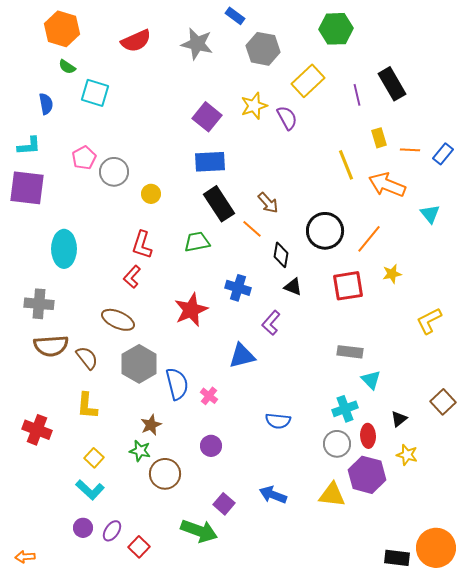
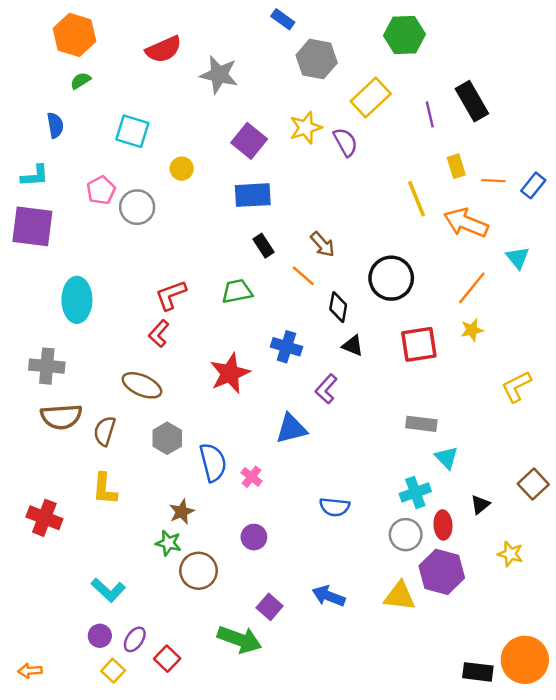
gray star: (197, 44) -> (219, 75), moved
green semicircle: (67, 67) -> (81, 81), turned 114
cyan square: (95, 93) -> (132, 131), moved
yellow circle: (151, 194) -> (182, 169), moved
black rectangle: (219, 204) -> (264, 246), size x0.6
orange line: (369, 239) -> (472, 288), moved
red L-shape: (142, 245) -> (171, 295), turned 52
brown semicircle: (87, 358) -> (105, 431), turned -125
gray hexagon: (139, 364) -> (167, 438), size x0.7
yellow star: (407, 455) -> (510, 554), moved
yellow square: (94, 458) -> (113, 671), moved

